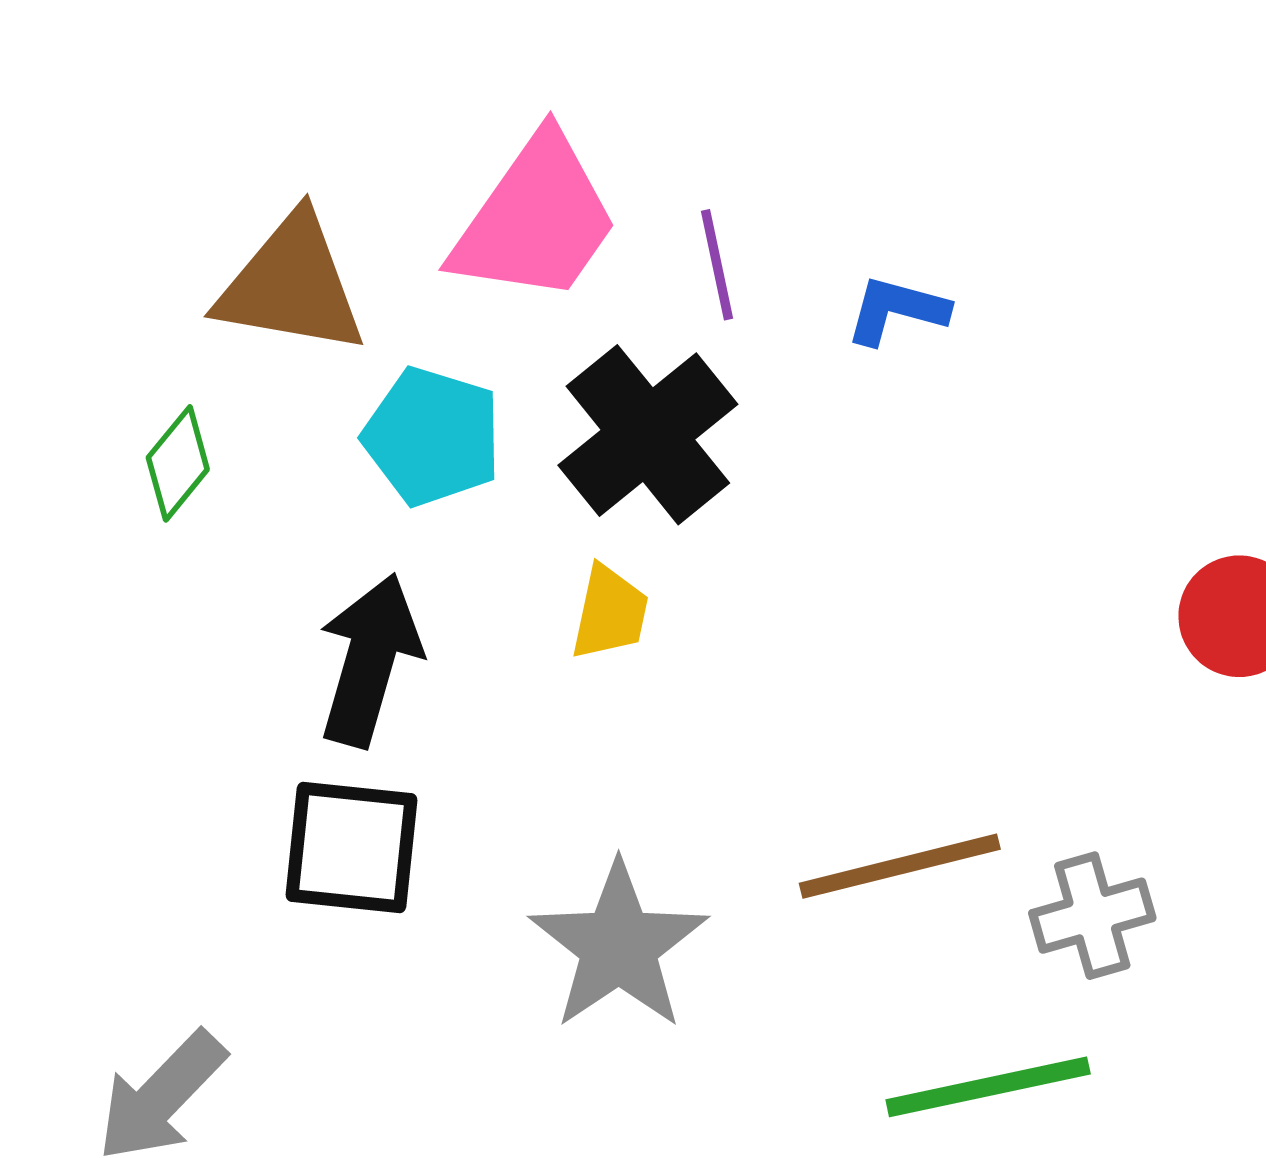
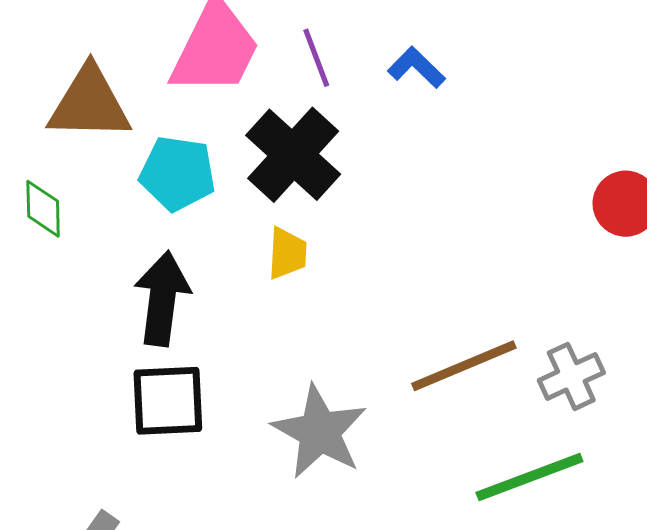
blue L-shape: (897, 310) -> (417, 67), turned 38
green diamond: (178, 463) -> (43, 209), turned -32

